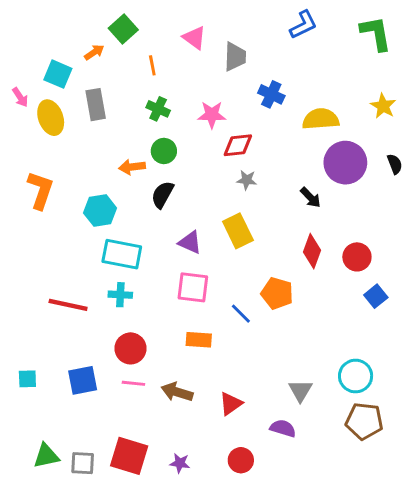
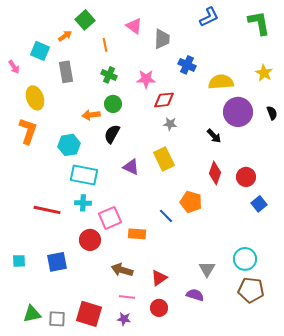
yellow ellipse: (51, 118) -> (35, 98), moved
pink square: (193, 287) -> (110, 218), moved, turned -30
pink line: (133, 383) -> (127, 297), moved
red circle: (241, 460) -> (159, 308), moved

